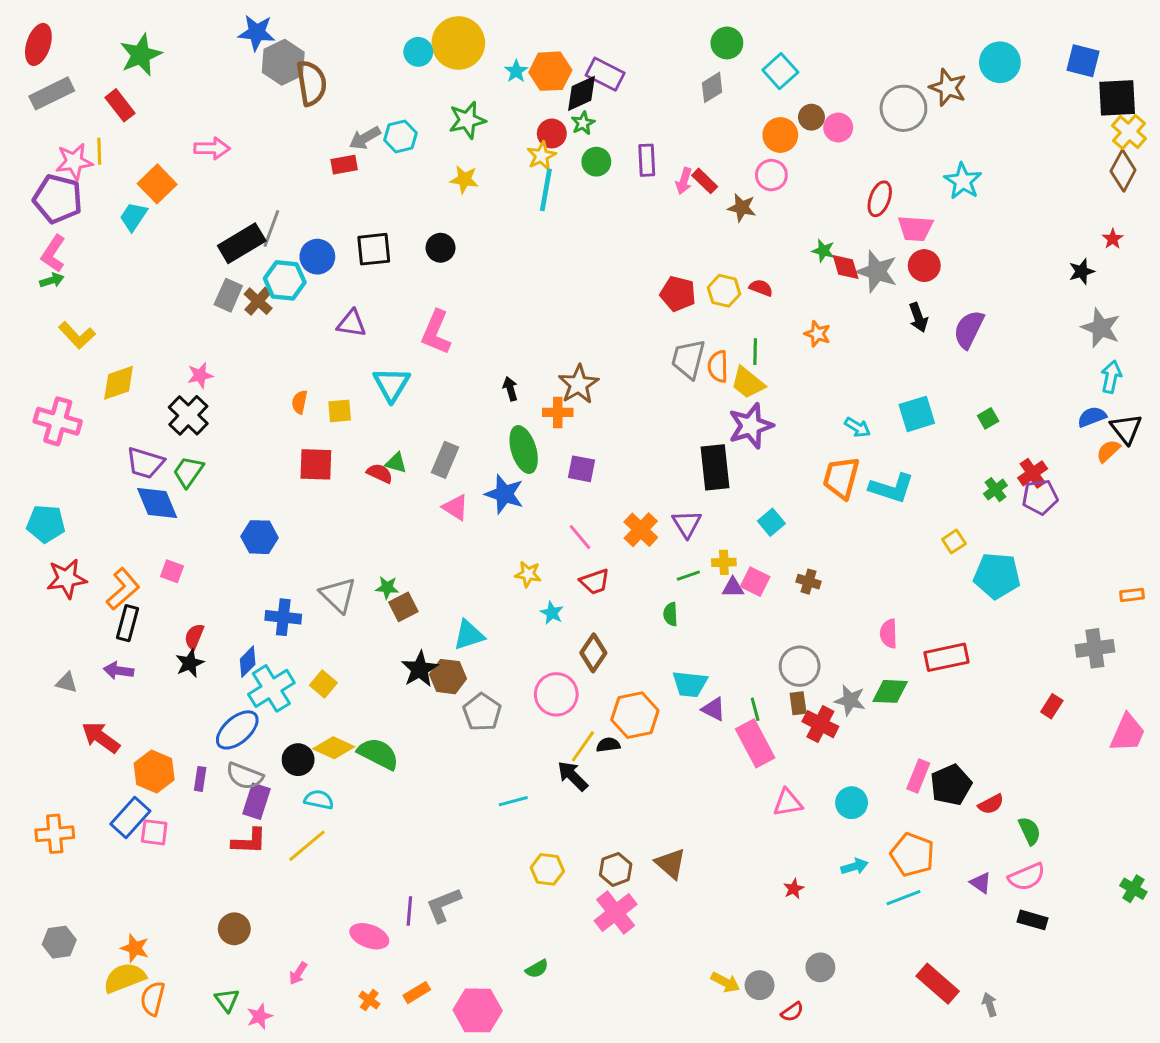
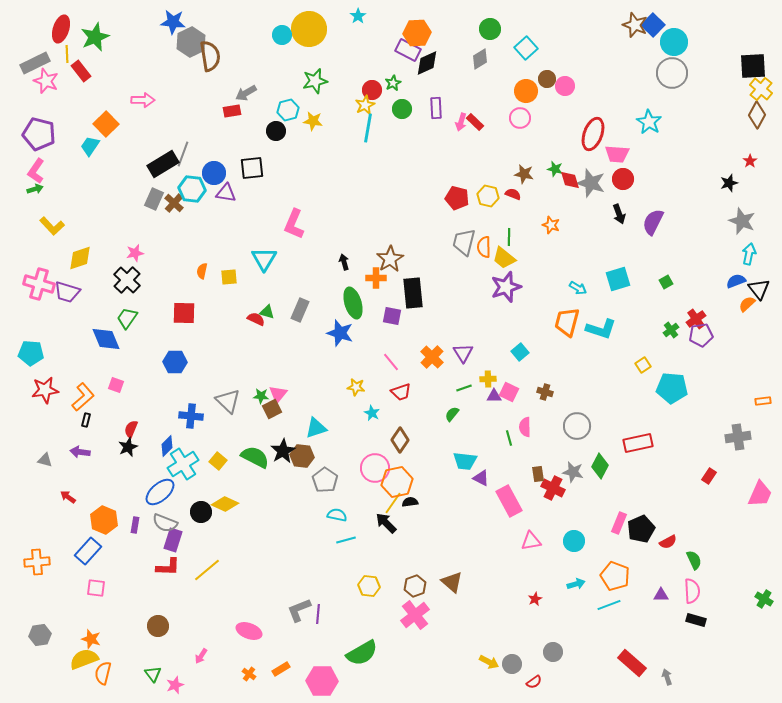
red ellipse: (38, 44) -> (61, 29), moved
blue square: (1083, 61) -> (653, 25), moved, turned 30
cyan star: (516, 71) -> (358, 16), moved
orange hexagon: (550, 71) -> (417, 33), moved
brown star: (948, 87) -> (635, 25), moved
black diamond: (581, 93) -> (427, 63), moved
gray circle: (903, 108) -> (672, 73), moved
cyan hexagon: (400, 136) -> (288, 110), moved
yellow line: (99, 151) -> (67, 54), moved
pink star: (74, 162) -> (46, 81), moved, turned 30
red ellipse: (880, 199) -> (593, 134), size x1.4
brown star: (742, 208) -> (524, 174), moved
black circle: (441, 248) -> (276, 131), moved
purple triangle: (351, 323) -> (226, 193), moved
purple trapezoid: (145, 463) -> (67, 292), moved
red square: (316, 464) -> (184, 313), moved
black rectangle: (715, 467) -> (413, 293), moved
pink triangle: (455, 507) -> (278, 394), moved, turned 36
green semicircle: (671, 614) -> (452, 414), turned 42
black rectangle: (127, 623) -> (86, 420), size x0.6
pink semicircle: (889, 634) -> (525, 427), moved
gray circle: (800, 666) -> (577, 426), moved
green diamond: (890, 691) -> (600, 466), turned -65
green line: (755, 709) -> (509, 438), moved
orange hexagon: (635, 715) -> (397, 482), moved
red arrow: (101, 737) -> (68, 497), size x0.6
green semicircle: (378, 754) -> (255, 457), moved
cyan semicircle: (319, 800) -> (337, 515), moved
pink square: (154, 832) -> (96, 588), moved
pink semicircle: (1027, 877) -> (692, 591), turned -70
purple triangle: (981, 883) -> (661, 595), turned -35
purple line: (409, 911) -> (318, 614), moved
green semicircle: (537, 969) -> (362, 653), size x2.0

